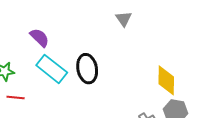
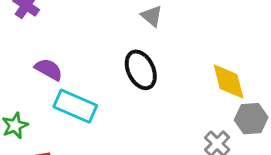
black ellipse: (87, 69) -> (141, 70), moved

